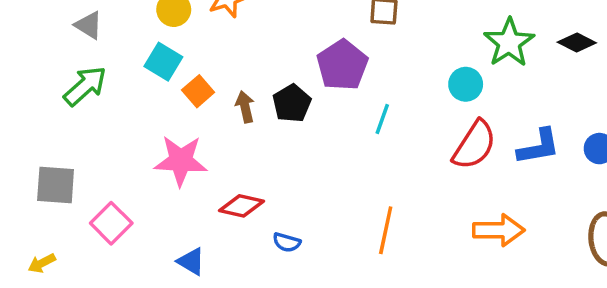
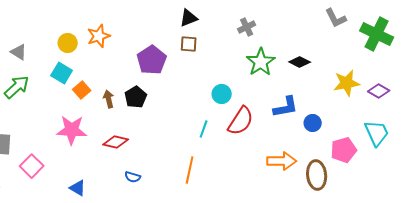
purple pentagon: (342, 65) -> (152, 60), moved
cyan circle: (466, 84) -> (222, 94), moved
cyan line: (382, 119) -> (204, 129), moved
blue L-shape: (539, 147) -> (286, 107), moved
red diamond: (242, 206) -> (116, 142), moved
orange arrow: (499, 230) -> (282, 161), moved

